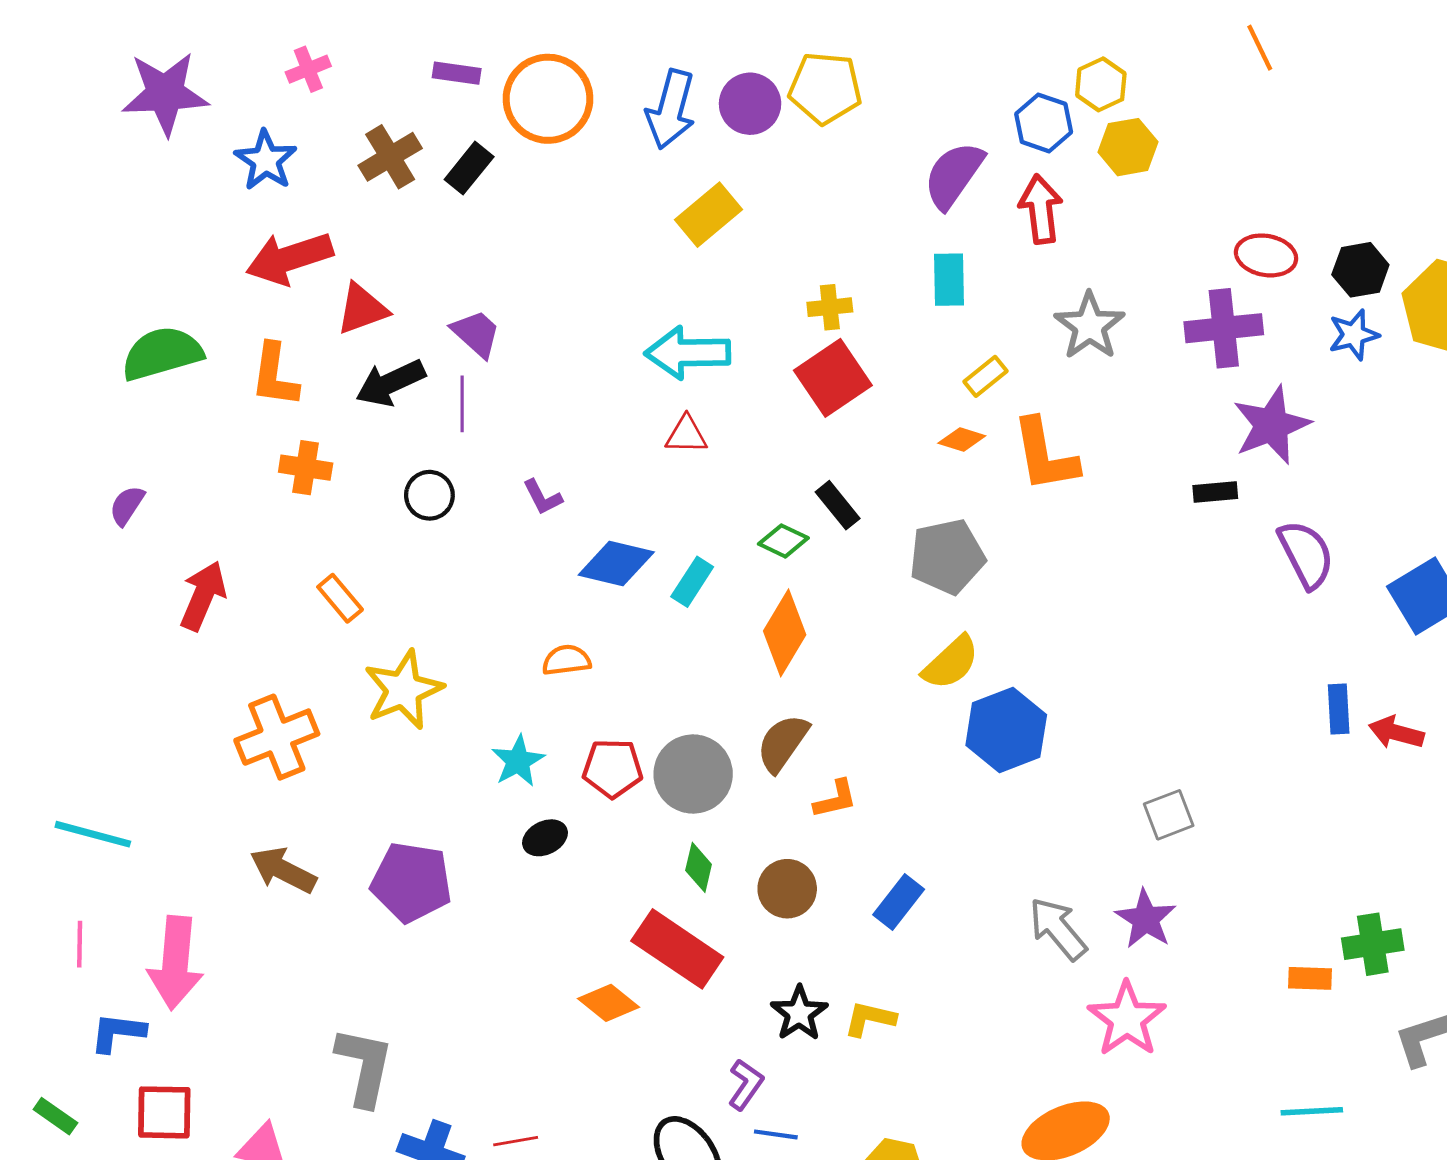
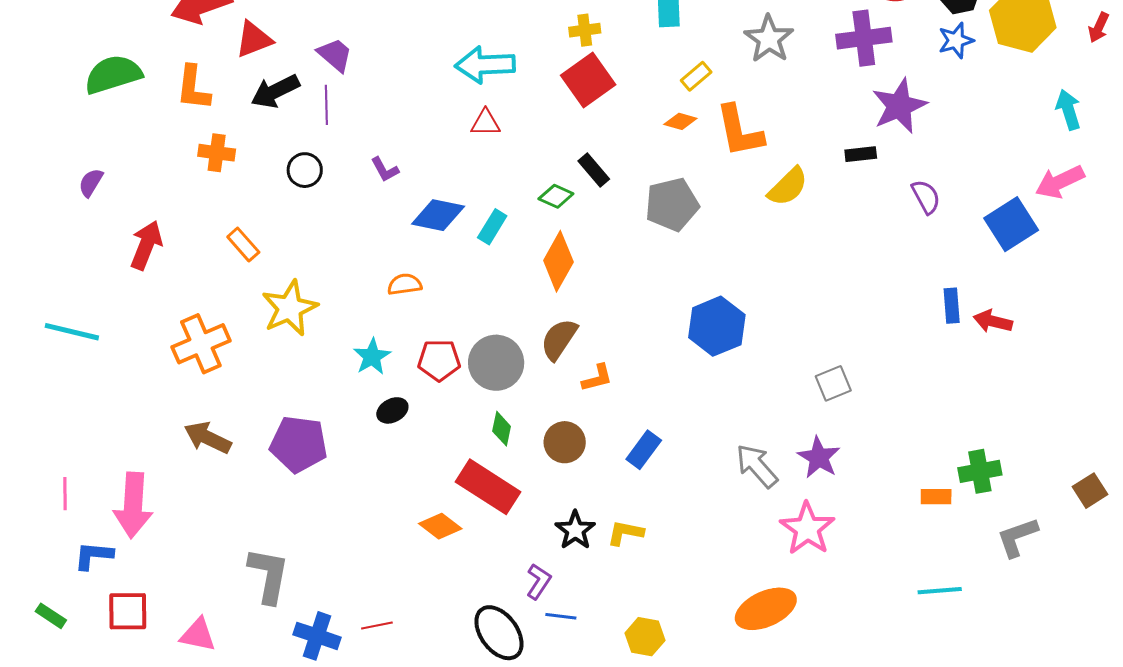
purple semicircle: (1306, 554) -> (926, 197), size x0.7
yellow semicircle: (951, 663) -> (788, 187), moved
cyan line: (93, 834) -> (72, 332), moved

